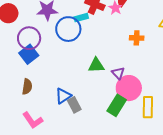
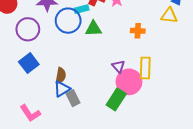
blue square: (29, 54) -> (29, 63), moved
green triangle: (96, 65) -> (93, 29), moved
brown semicircle: (27, 87) -> (61, 76), moved
yellow rectangle: (148, 107) -> (145, 68), moved

